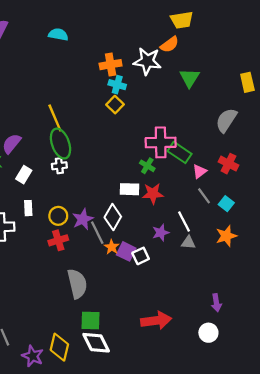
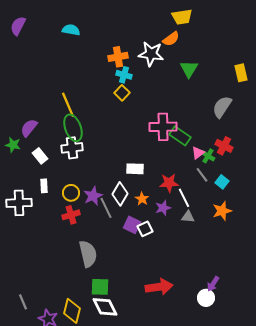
white cross: (59, 166) -> (72, 148), size x1.5
green cross: (147, 166) -> (208, 156), moved
white rectangle: (24, 175) -> (40, 156), turned -70
red star: (153, 194) -> (169, 183), moved
orange star: (112, 247) -> (142, 199), moved
purple arrow: (216, 303) -> (213, 284), moved, turned 42

